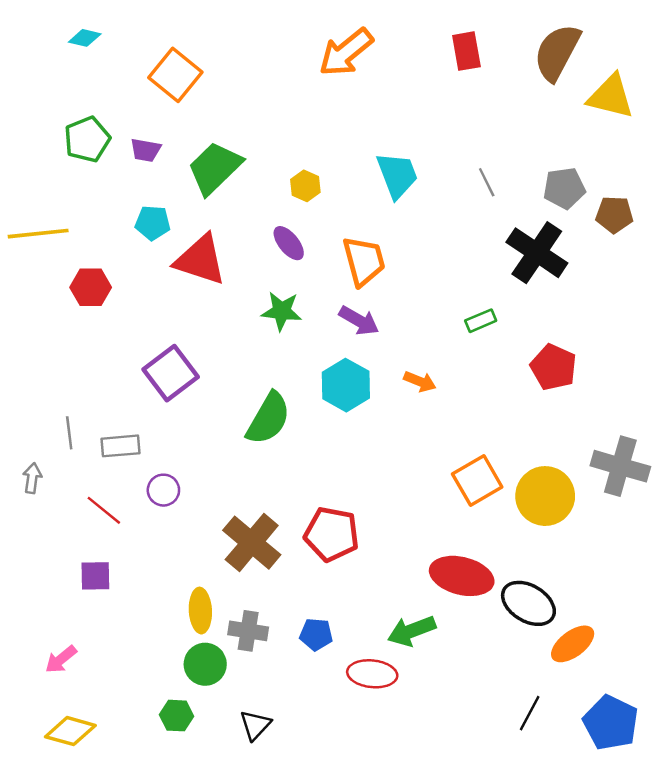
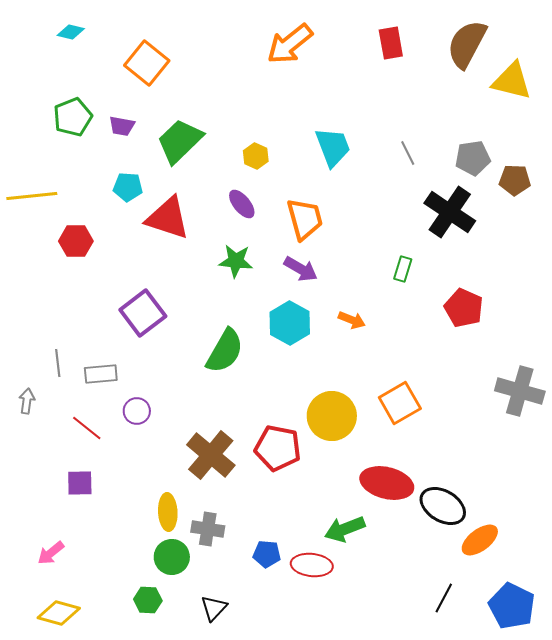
green rectangle: (481, 321) -> (403, 269), turned -50
yellow circle: (545, 496) -> (332, 416), moved
blue pentagon: (316, 634) -> (267, 554), moved

